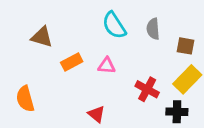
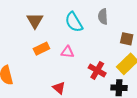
gray semicircle: (153, 29) -> (103, 17), moved
brown triangle: (42, 37) -> (35, 21), moved, turned 42

